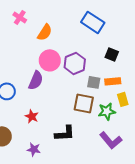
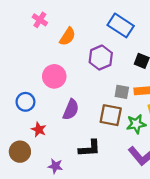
pink circle: (50, 60) -> (54, 76), moved
purple hexagon: (75, 63) -> (101, 58), moved
purple semicircle: (36, 80) -> (71, 110), moved
red star: (32, 116) -> (39, 130), moved

